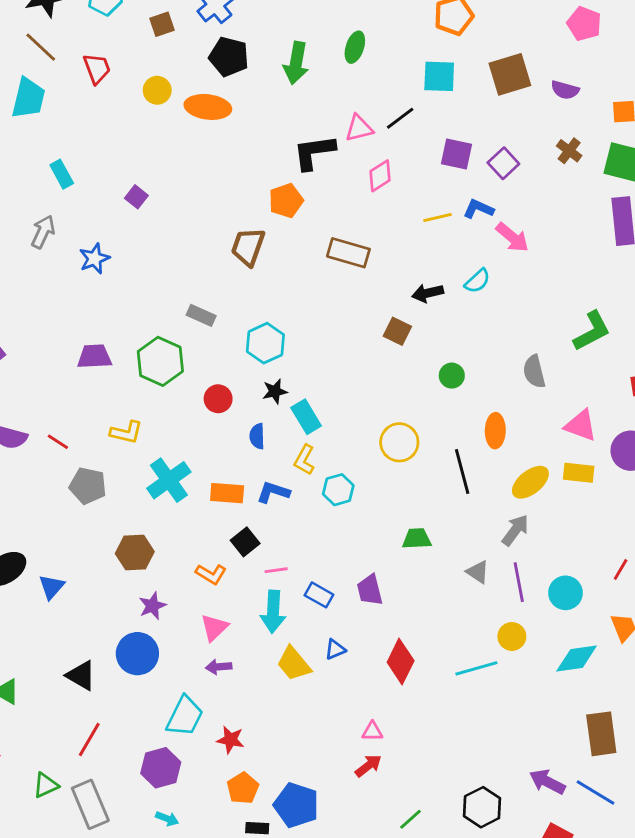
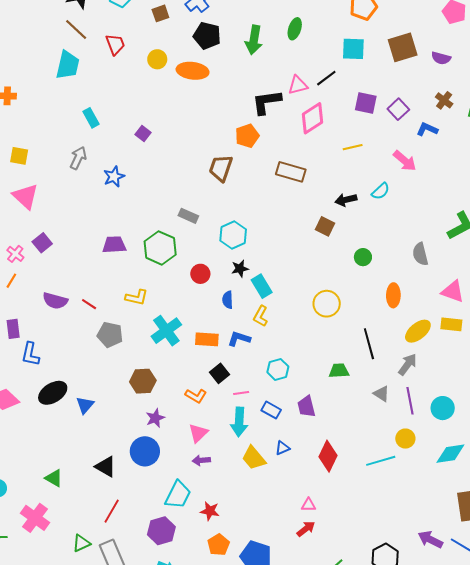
pink diamond: (380, 176) -> (313, 118), size x1.4
blue L-shape: (478, 209) -> (427, 129), moved
black line: (462, 471) -> (369, 344), moved
cyan hexagon: (338, 490) -> (278, 369), moved

